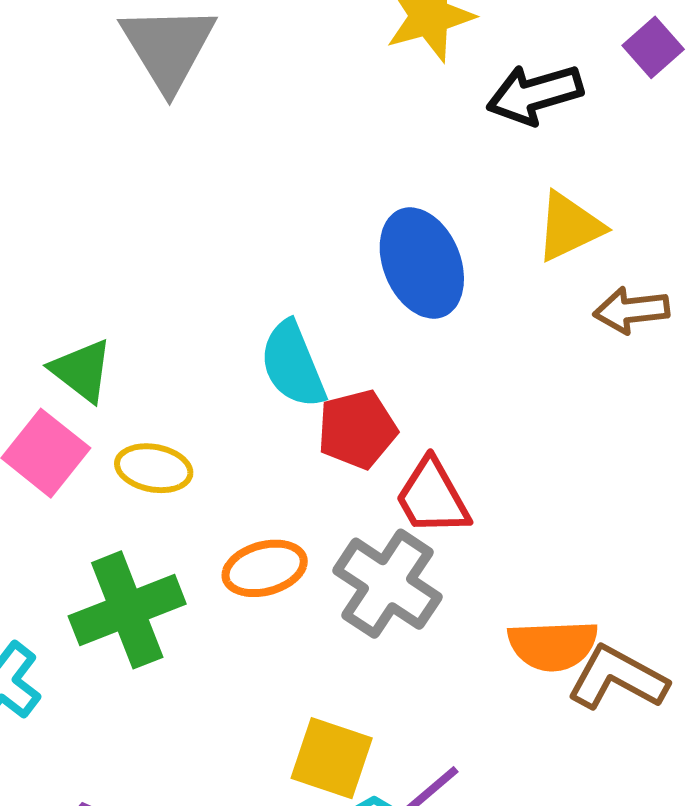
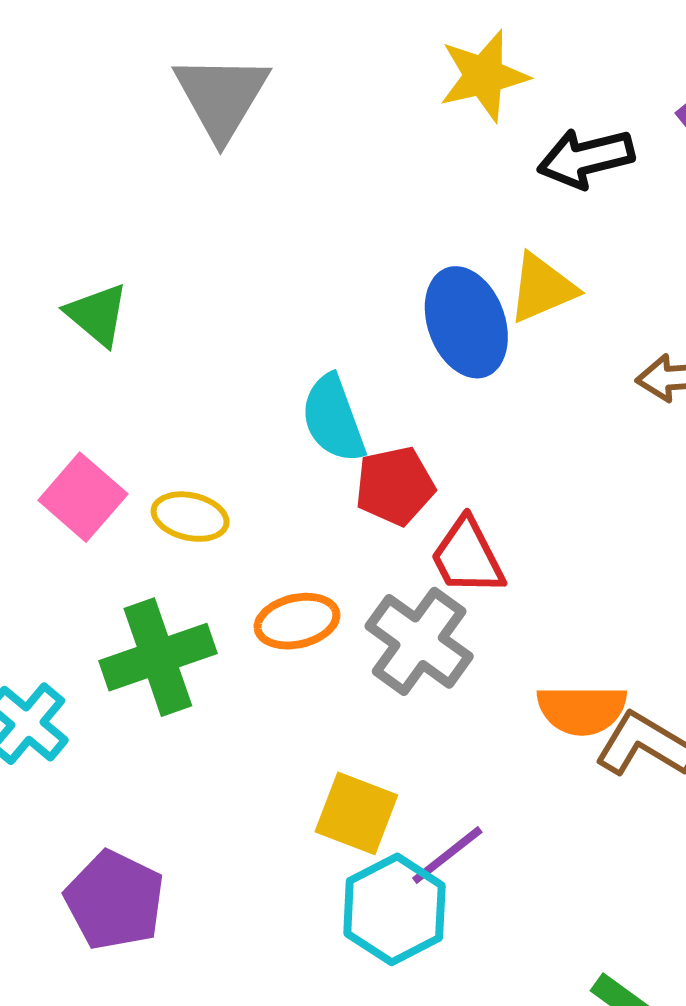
yellow triangle: (569, 227) -> (542, 288), moved
green triangle: (82, 370) -> (97, 315), moved

